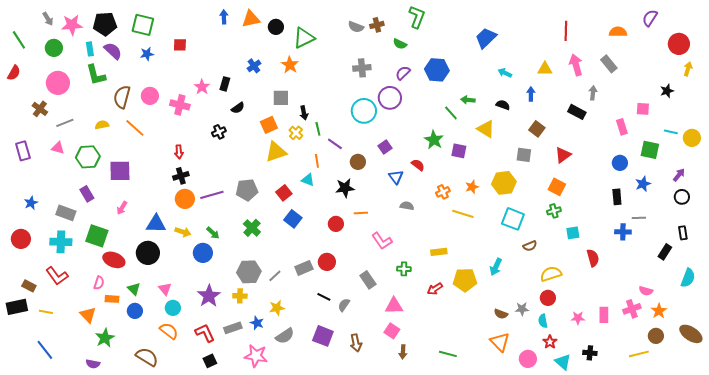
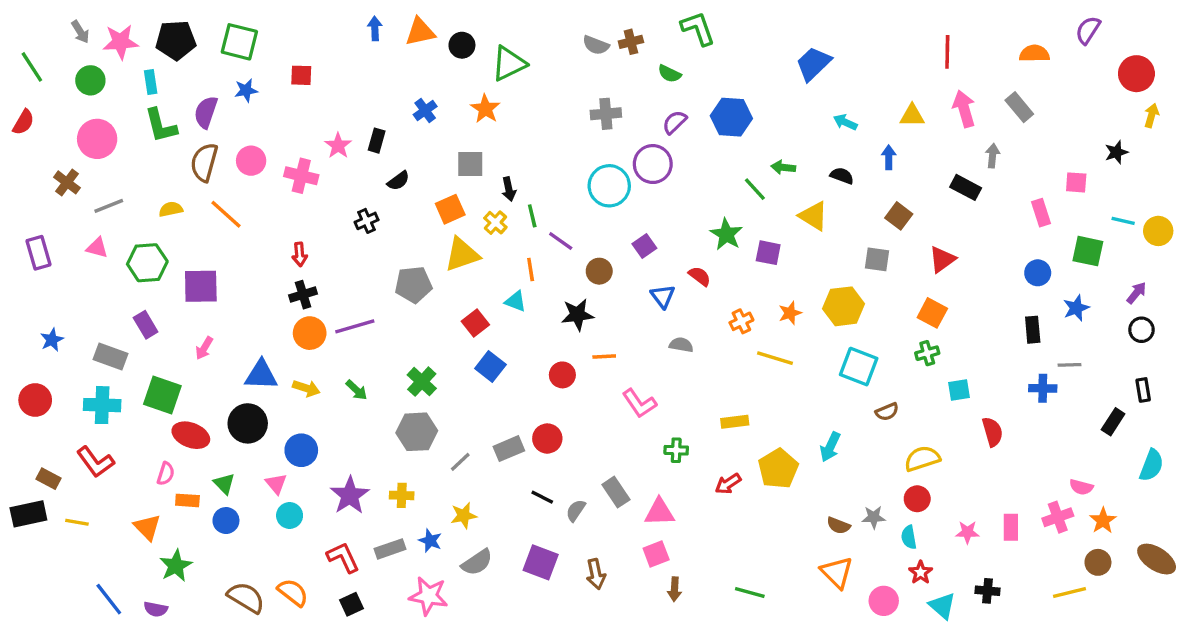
green L-shape: (417, 17) -> (698, 28), turned -40
purple semicircle: (113, 51) -> (206, 112), moved, turned -114
gray pentagon: (247, 190) -> (413, 285), moved
blue circle: (203, 253) -> (301, 450), moved
gray hexagon: (249, 272) -> (417, 432), moved
gray rectangle: (368, 280) -> (616, 492), moved
yellow pentagon: (465, 280) -> (778, 469), turned -30
orange semicircle: (169, 331) -> (293, 592), moved
pink square: (392, 331) -> (656, 554), turned 35
blue line: (45, 350) -> (109, 599), moved

